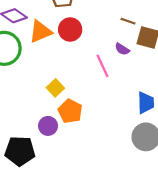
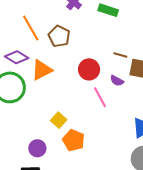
red circle: (70, 30) -> (89, 69), moved
purple circle: (48, 126) -> (37, 148), moved

